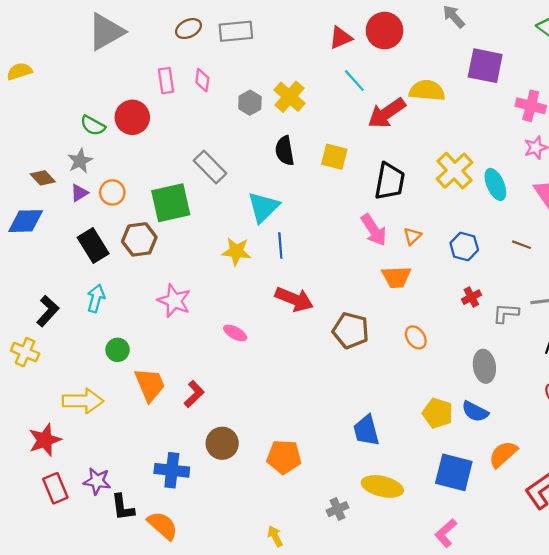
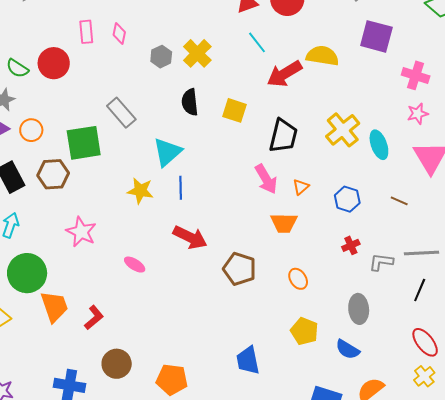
green circle: (118, 350) -> (27, 273), size x1.8
yellow pentagon: (438, 413) -> (304, 331), moved

